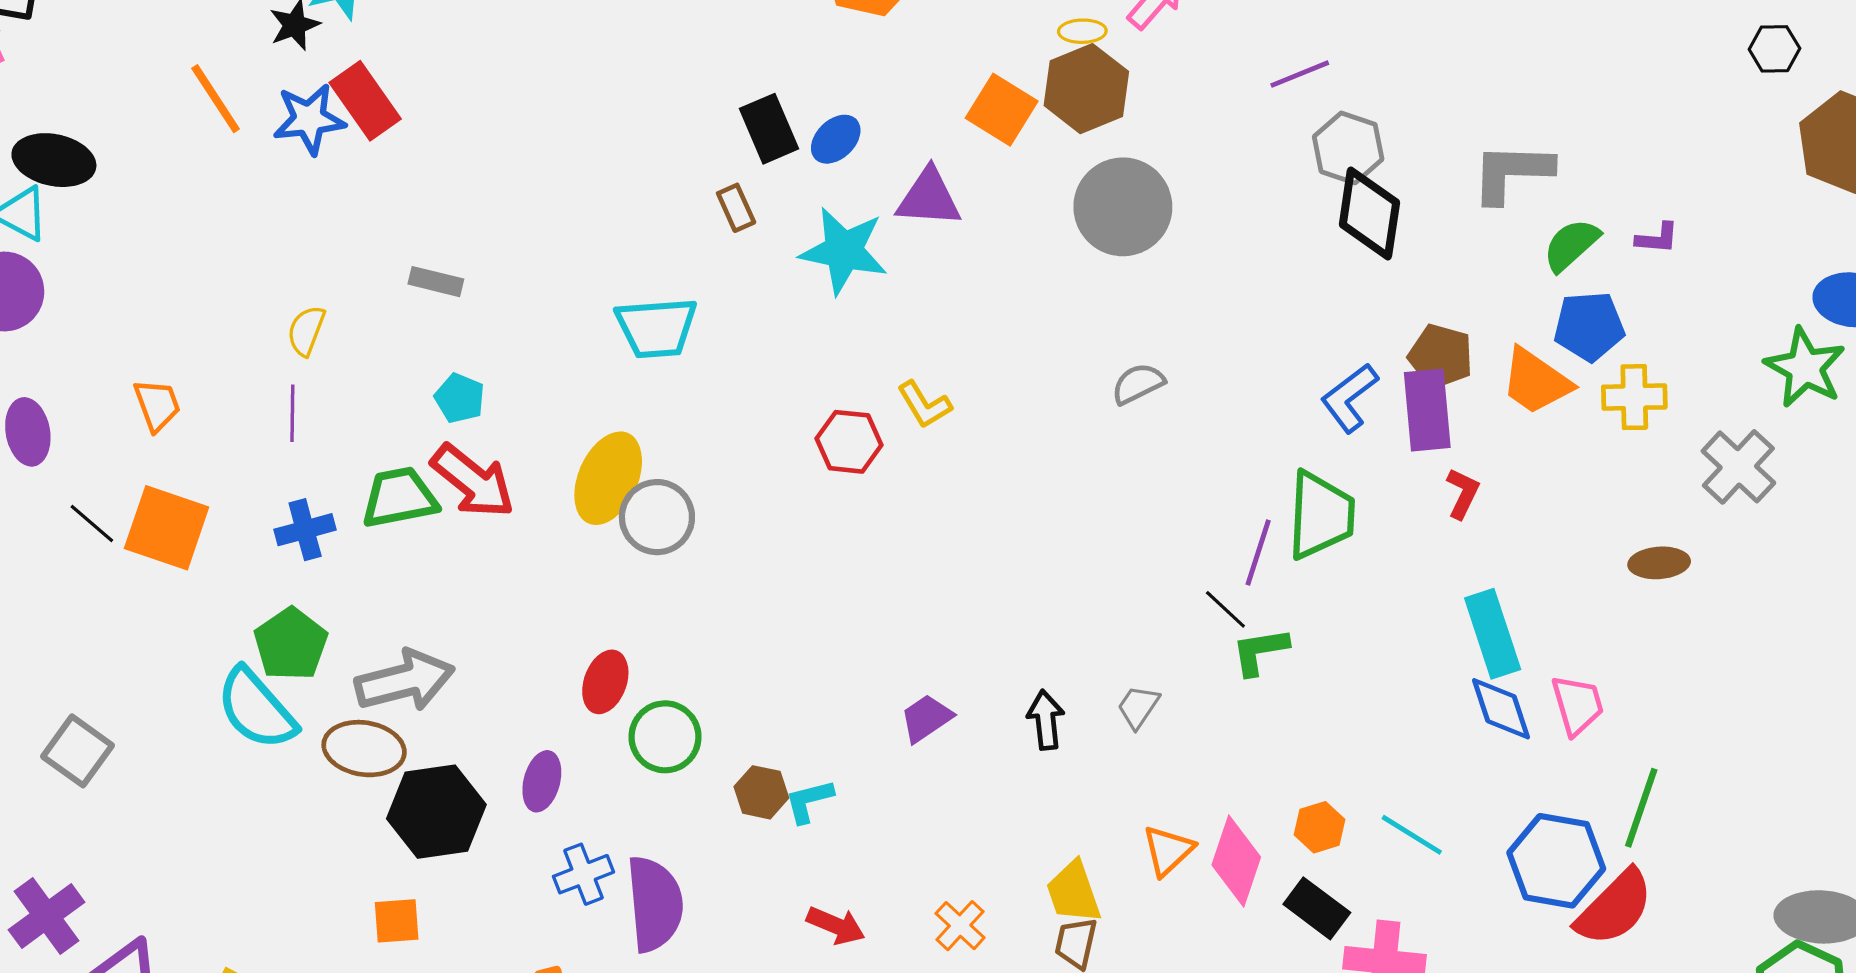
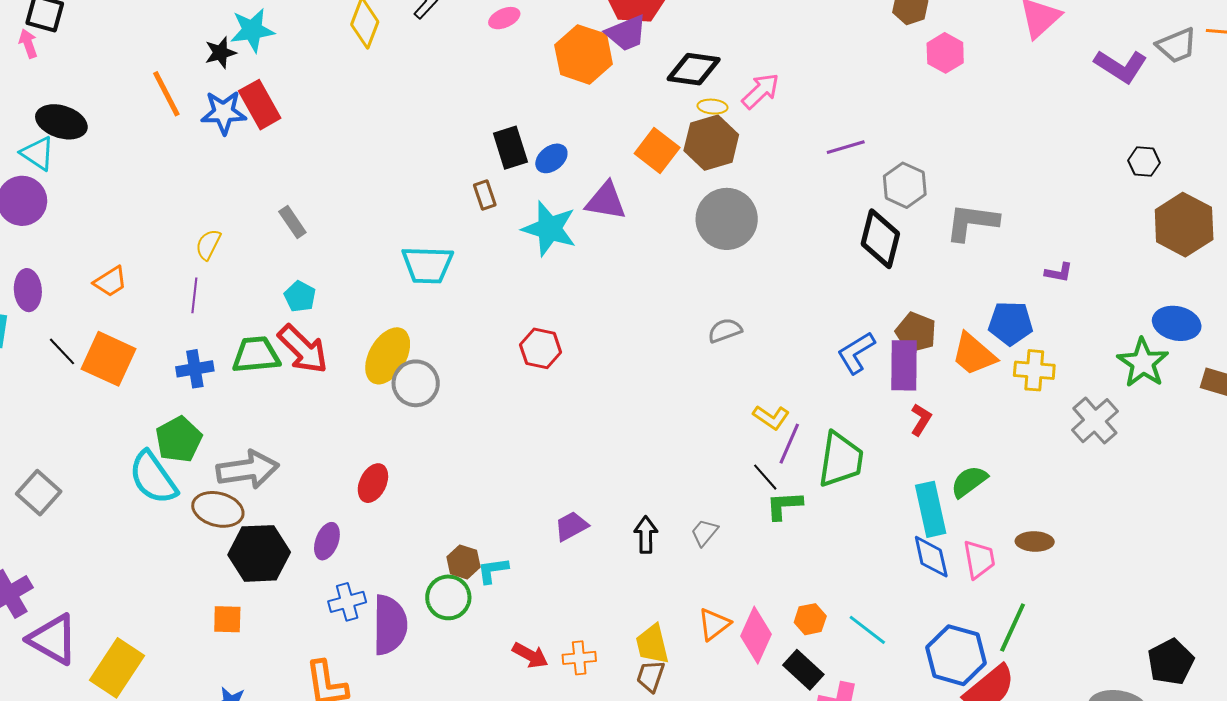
gray hexagon: (1348, 148) -> (905, 185), moved
green semicircle: (1571, 245) -> (969, 482), moved
gray rectangle: (436, 282) -> (292, 222), turned 36
orange trapezoid: (157, 405) -> (110, 282), turned 72
yellow L-shape: (924, 405) -> (771, 417), moved, turned -30
green trapezoid: (1321, 515) -> (841, 460), moved
brown ellipse: (1659, 563) -> (1035, 541), moved
green circle: (665, 737) -> (448, 597), moved
red arrow: (836, 925) -> (530, 655), moved
orange cross: (960, 926) -> (579, 658), turned 36

